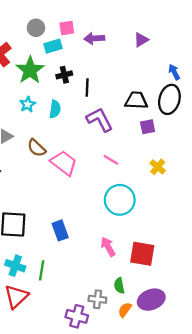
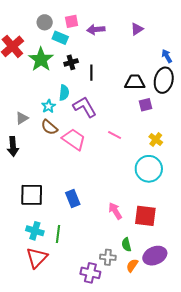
cyan rectangle: (53, 46) -> (60, 38), turned 42
cyan star: (28, 104) -> (49, 106), moved
purple L-shape: (100, 120) -> (85, 107), moved
cyan circle: (120, 200) -> (149, 169), moved

